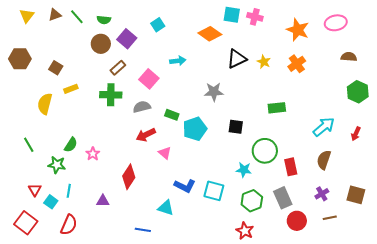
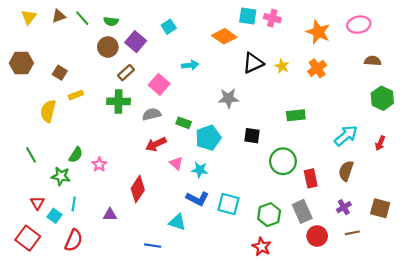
cyan star: (244, 170) -> (200, 170), moved

